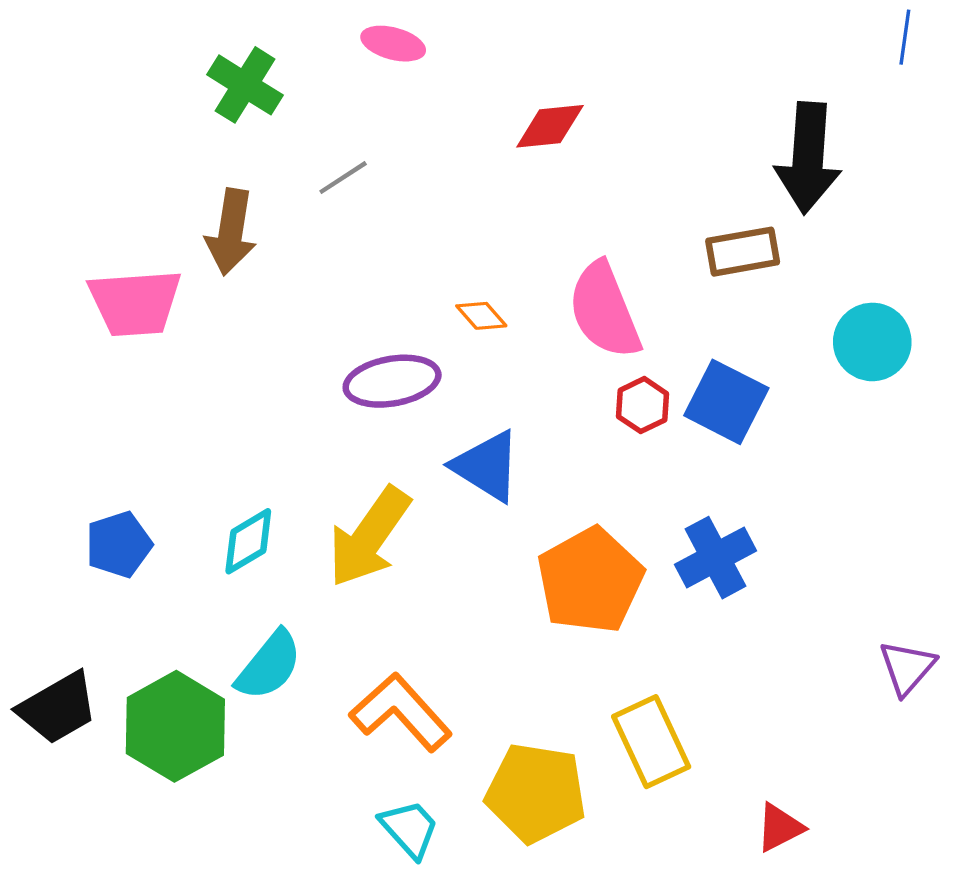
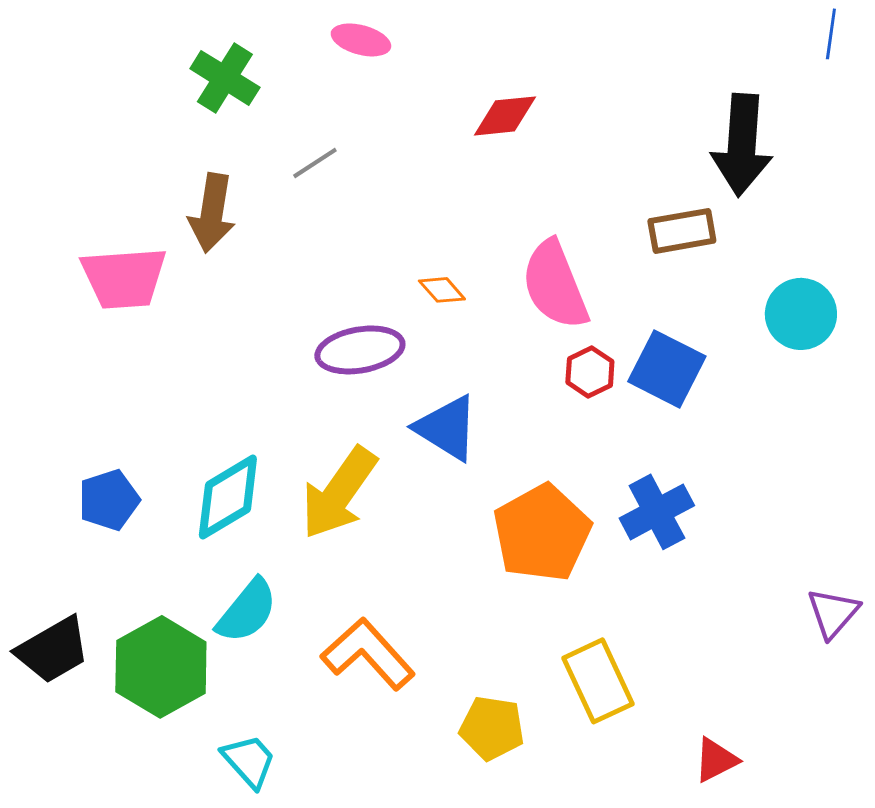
cyan diamond: (248, 541) -> (228, 497), size x1.4
yellow pentagon: (536, 793) -> (492, 728), size x0.7
cyan trapezoid: (409, 829) -> (249, 761), moved

